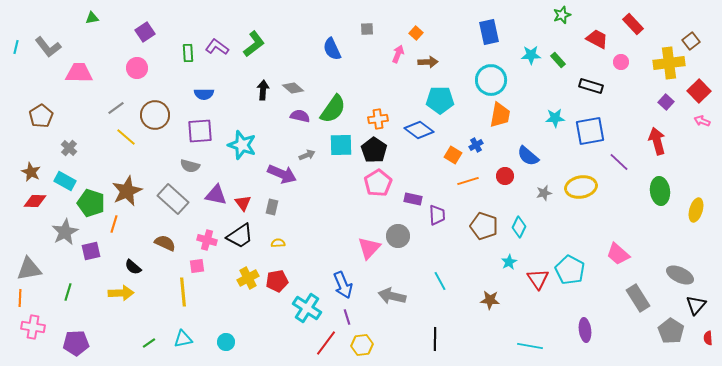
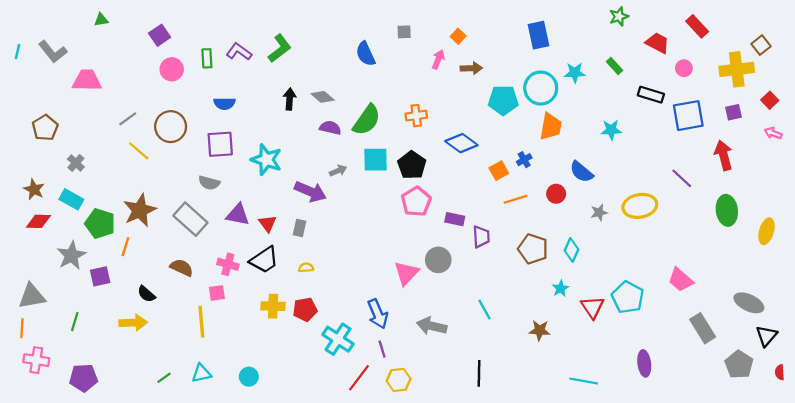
cyan star: (531, 55) -> (575, 73), moved
pink circle: (137, 68) -> (172, 69), moved
red square: (699, 91) -> (770, 100), size x0.7
cyan pentagon: (440, 100) -> (503, 100), moved
purple square: (666, 102) -> (733, 112), turned 35
orange cross: (378, 119) -> (416, 116), moved
blue square: (590, 131) -> (688, 116), moved
orange square: (453, 155) -> (499, 171), turned 30
yellow cross: (248, 278) -> (273, 306), turned 30

